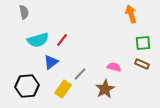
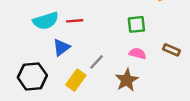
red line: (62, 40) -> (75, 21), turned 48
green square: (143, 43) -> (136, 24), moved

